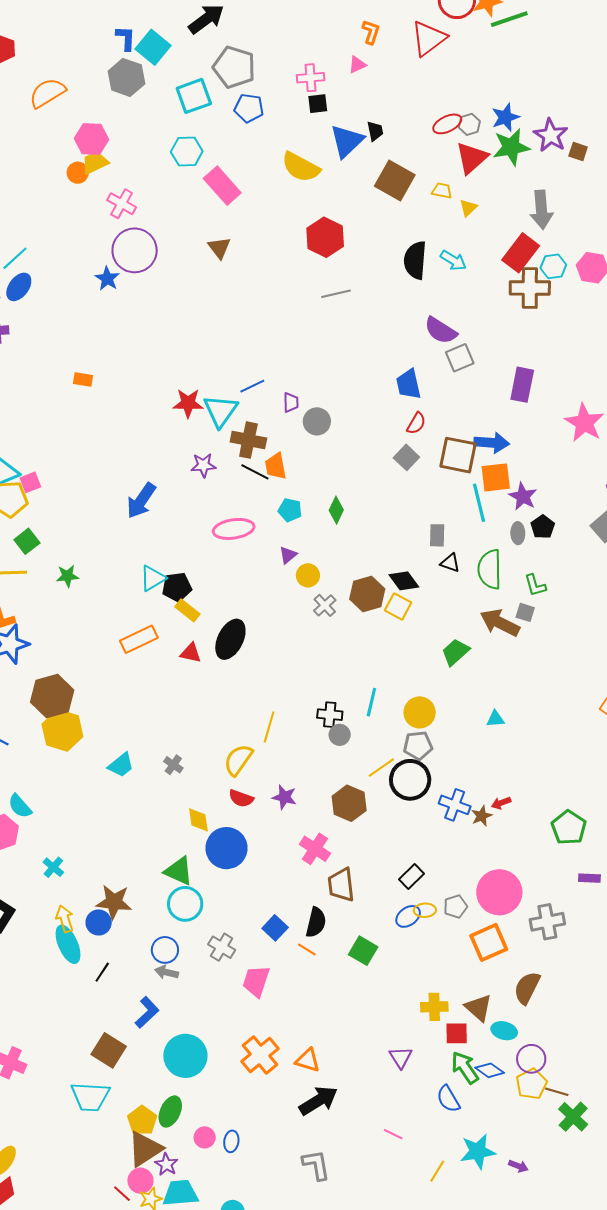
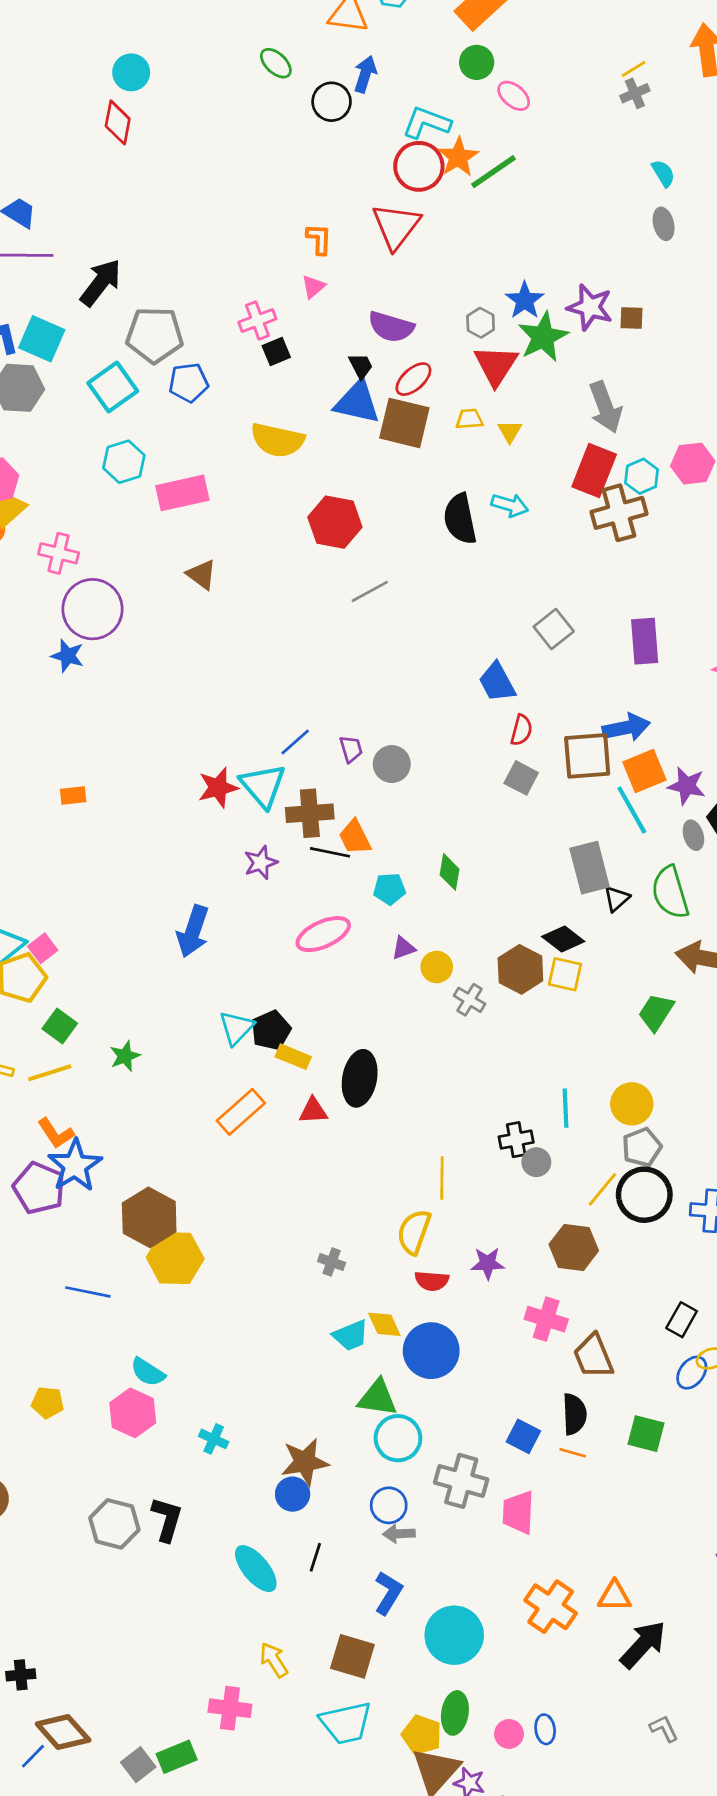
red ellipse: (447, 124) -> (413, 379), moved
blue triangle: (347, 141) -> (357, 402), moved, turned -48
pink rectangle: (222, 186) -> (182, 493), turned -45
purple semicircle: (441, 330) -> (391, 327), moved
gray rectangle: (437, 535) -> (590, 868), size x1.6
purple triangle: (288, 555) -> (403, 948), turned 36
black triangle: (450, 563) -> (617, 899), turned -45
cyan trapezoid: (121, 765) -> (351, 1335), moved, turned 32
yellow arrow: (65, 919) -> (274, 1660), moved
cyan ellipse: (68, 944) -> (256, 1569), moved
gray cross: (222, 947) -> (461, 1481), size x1.4
gray L-shape: (316, 1165) -> (664, 1729), size x0.7

